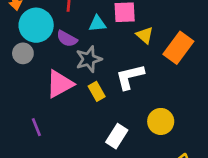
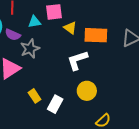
orange rectangle: (178, 48) -> (96, 35), turned 60
white L-shape: (130, 77) -> (77, 60), moved
yellow rectangle: (97, 91) -> (34, 96), moved

